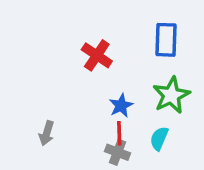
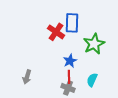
blue rectangle: (166, 40) -> (72, 23), moved
green star: (171, 95) -> (94, 44), moved

